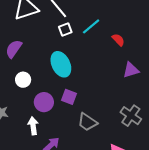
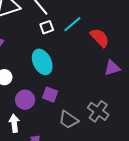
red semicircle: (118, 40) -> (100, 38), size x1.5
gray cross: (131, 116) -> (98, 111), moved

